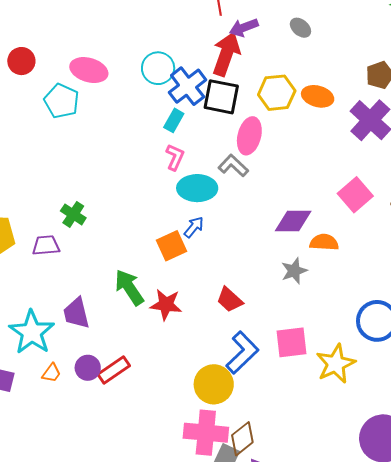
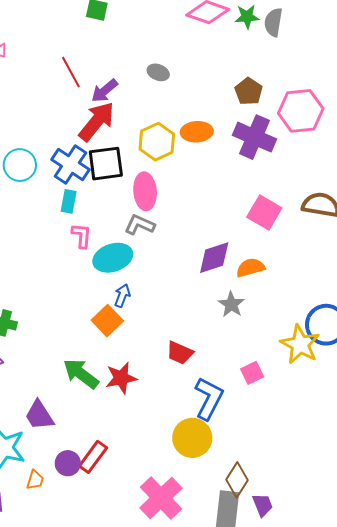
red arrow: (226, 54) -> (97, 121), turned 39
cyan circle: (158, 68) -> (20, 165), moved
pink square: (292, 342) -> (252, 373), size x0.7
yellow star: (336, 364) -> (300, 344), moved
pink cross: (206, 433) -> (161, 498), moved, turned -30

